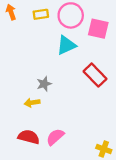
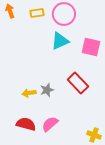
pink square: (98, 29) -> (91, 47), moved
red rectangle: (95, 75) -> (78, 83), moved
gray star: (44, 84) -> (47, 90), moved

